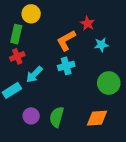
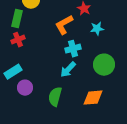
cyan cross: (66, 66) -> (73, 49), moved
cyan arrow: (34, 74) -> (68, 70), moved
purple circle: (31, 116) -> (25, 88), moved

